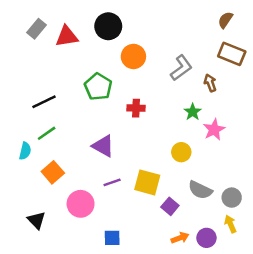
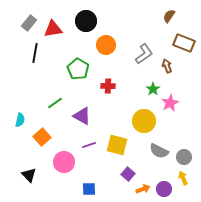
brown semicircle: (225, 20) -> (169, 16), moved
black line: (44, 102) -> (35, 53), moved, turned -54
green line: (47, 133) -> (55, 103), moved
yellow circle: (181, 152) -> (144, 121), size x1.5
purple square: (170, 206) -> (128, 174), moved

